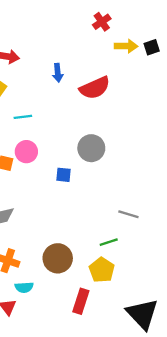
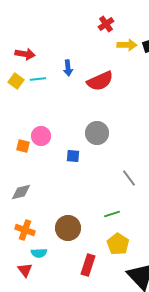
cyan line: (23, 117) -> (38, 79), moved
gray line: (128, 214) -> (129, 178), moved, turned 36
yellow pentagon: (102, 270) -> (118, 244), moved

